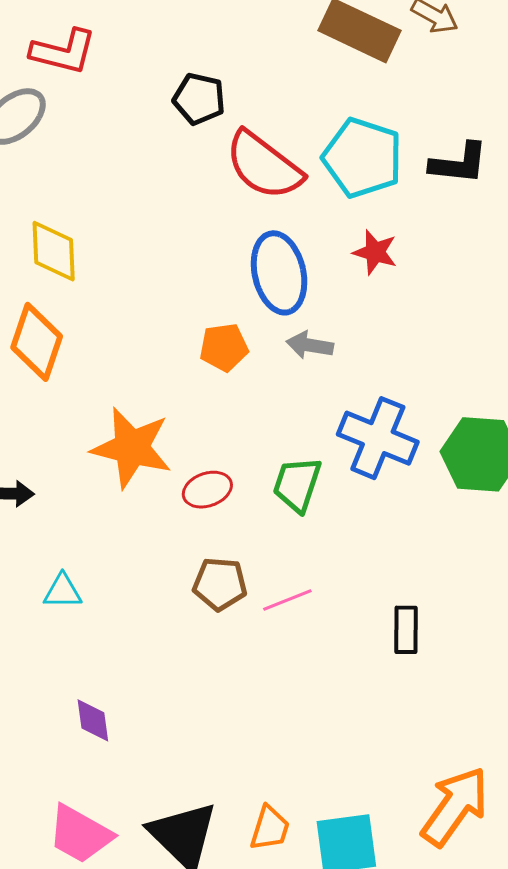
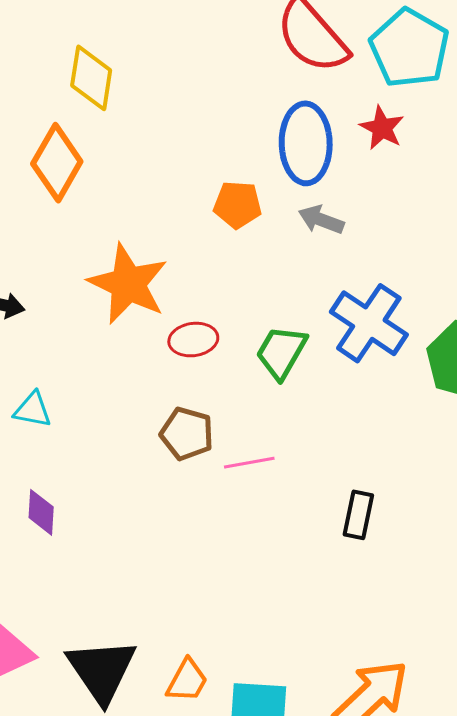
red star: (375, 252) -> (382, 128), moved
purple diamond: (93, 720) -> (41, 512), moved

